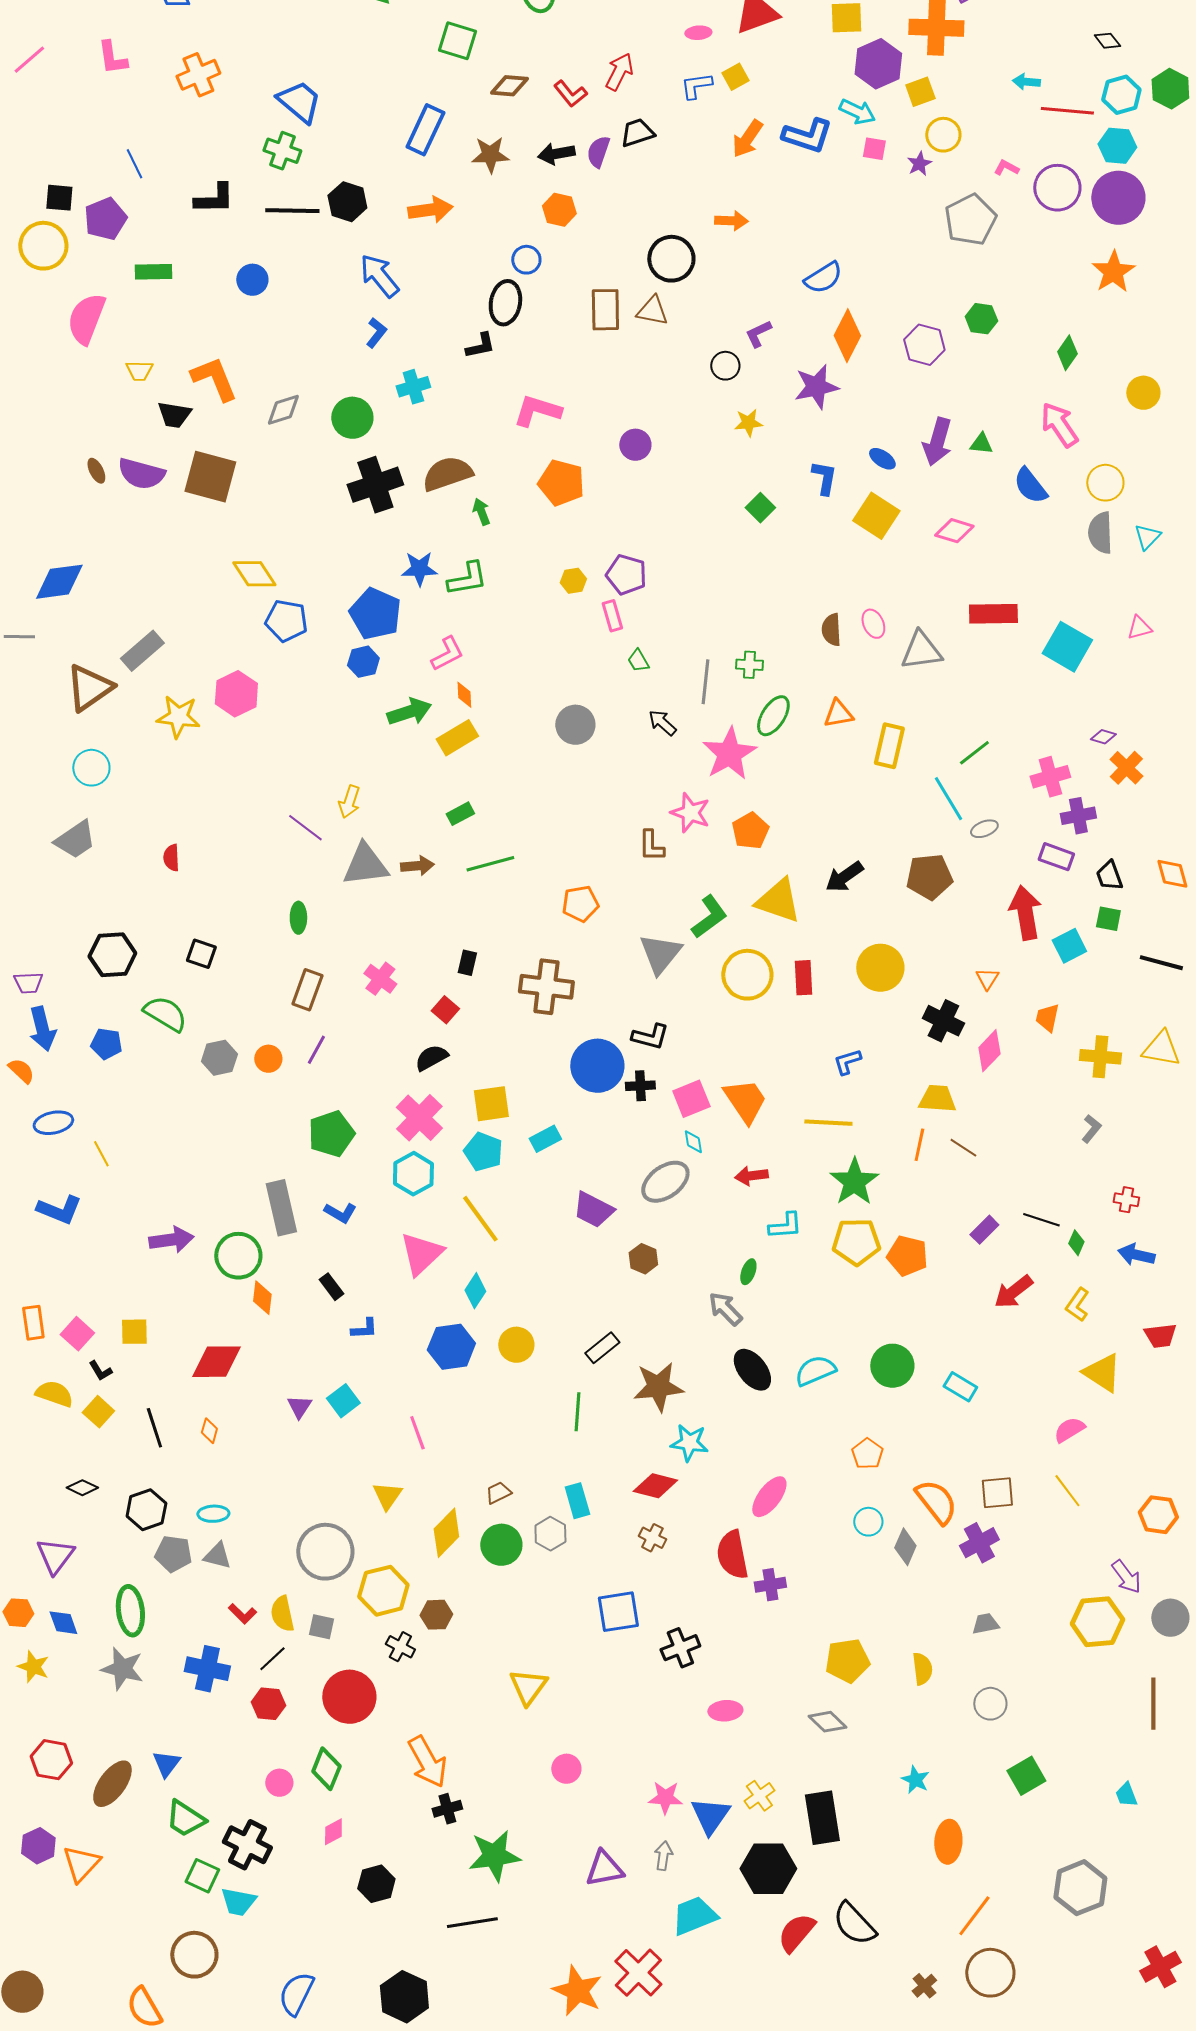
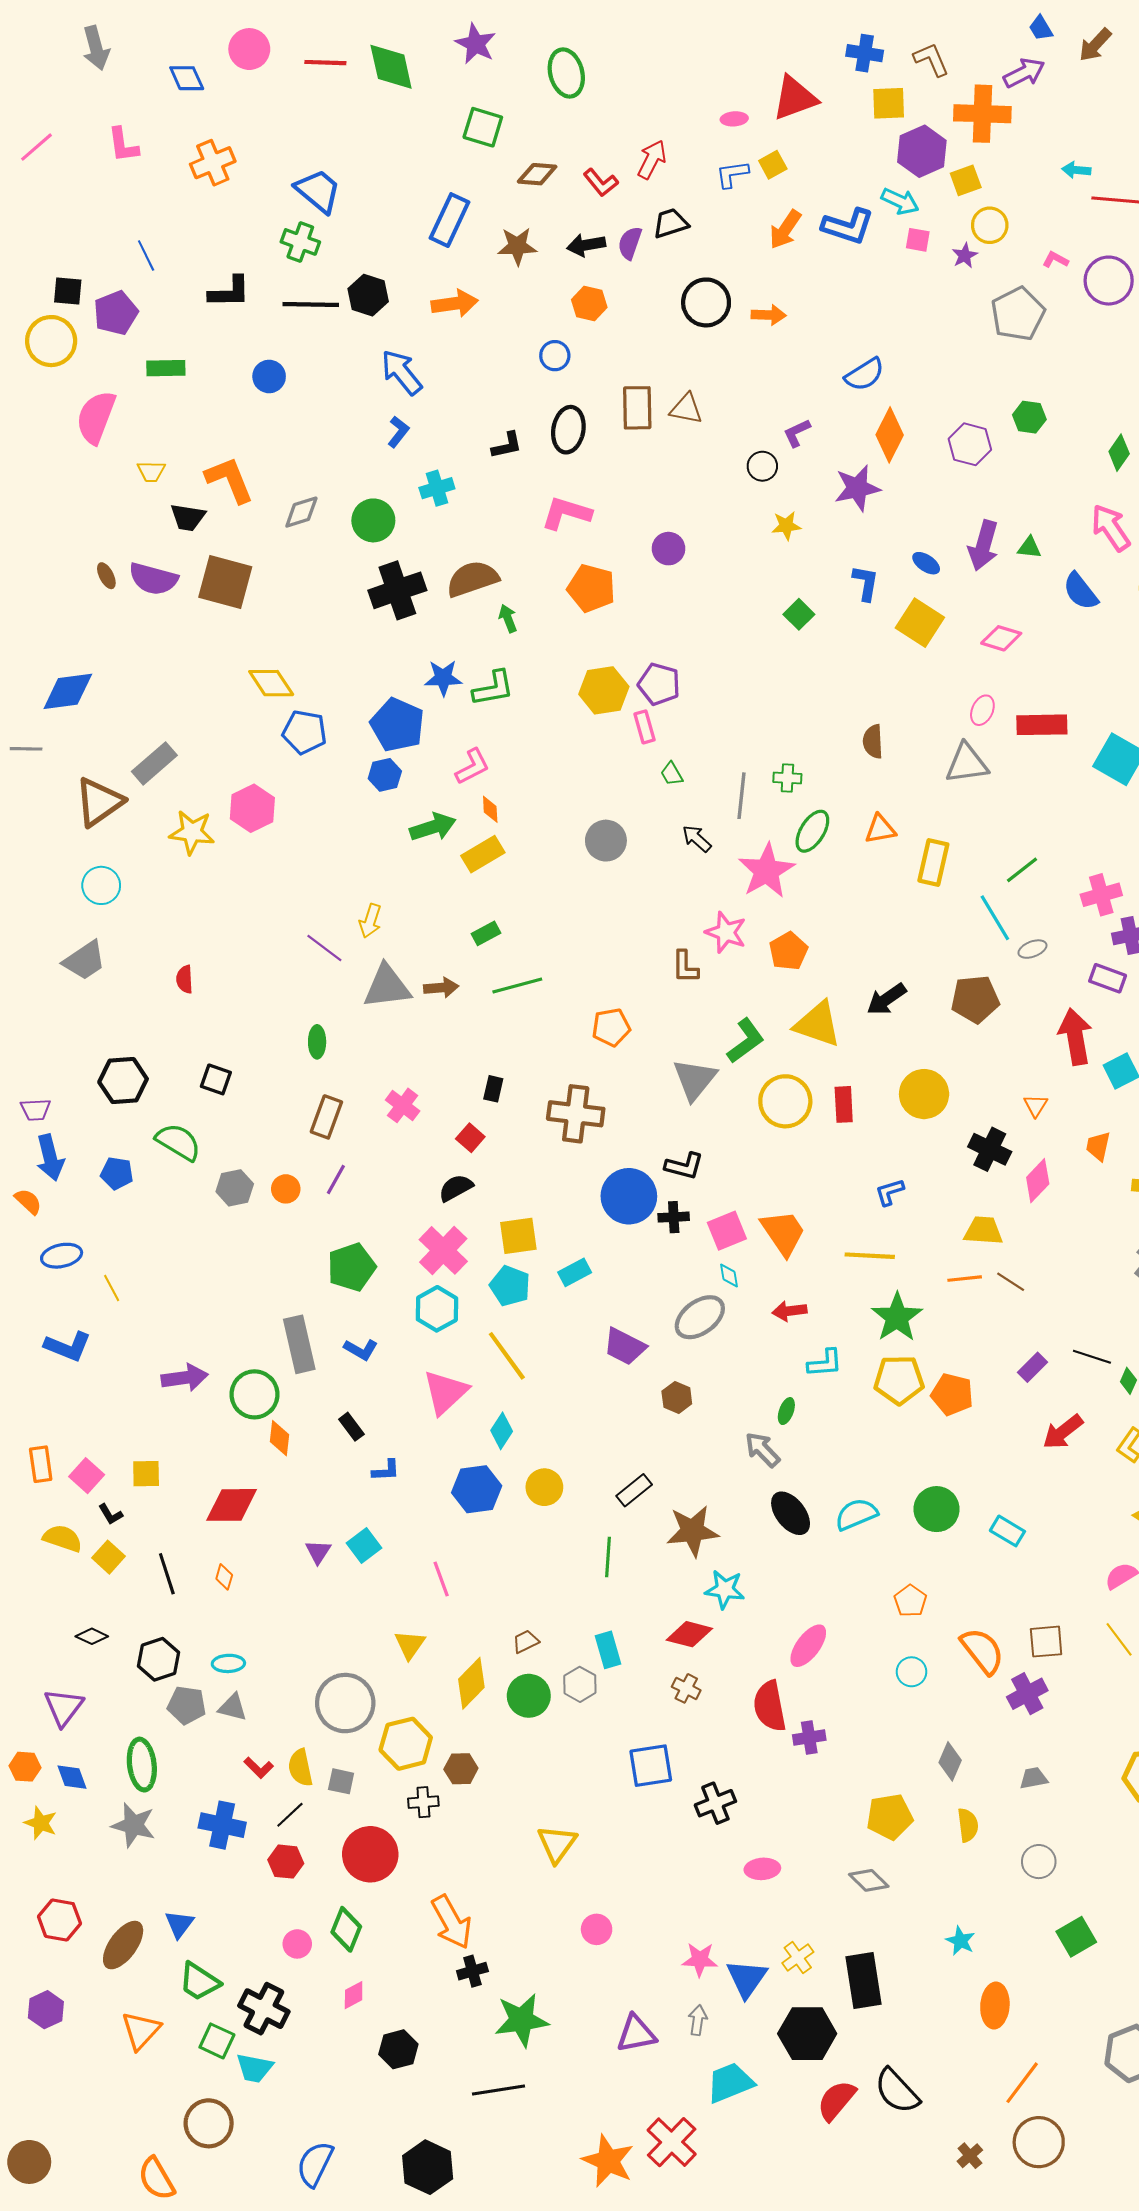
black circle: (671, 259) -> (706, 302), moved
black ellipse: (505, 303) -> (568, 430), moved
yellow hexagon: (573, 581) -> (604, 690), size x1.8
pink ellipse: (873, 624) -> (982, 710), moved, turned 48
orange line: (919, 1145) -> (965, 1279), turned 72
gray diamond: (905, 1547) -> (950, 1761), moved
black cross: (400, 1647) -> (423, 1802), turned -32
orange triangle: (81, 1864) -> (141, 2031), moved

